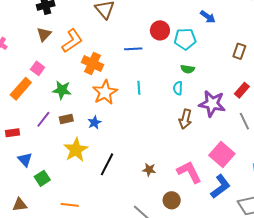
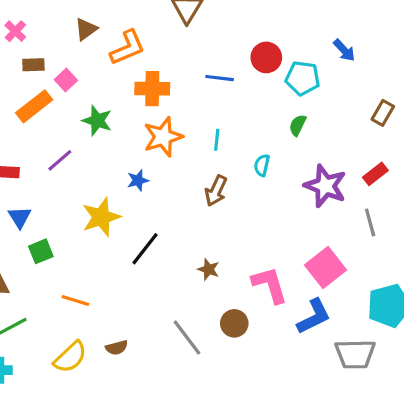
orange cross: (92, 64) -> (152, 89), turned -35
green semicircle: (188, 69) -> (298, 125), turned 96
cyan semicircle: (178, 88) -> (262, 165), moved
brown rectangle: (66, 119) -> (33, 65), moved
brown arrow: (185, 119) -> (216, 191), moved

